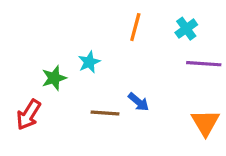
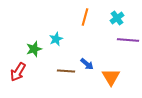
orange triangle: (205, 123) -> (111, 77), moved

